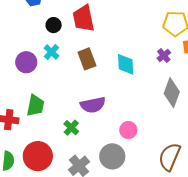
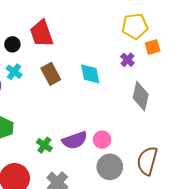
purple semicircle: (93, 105) -> (75, 140), moved
gray circle: (112, 156) -> (110, 167), moved

